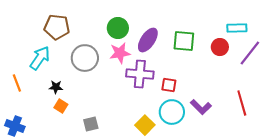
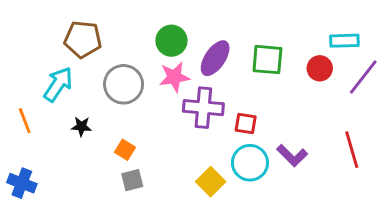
orange square: (61, 106) -> (125, 150), moved

